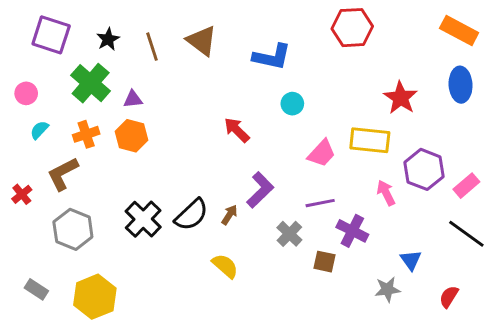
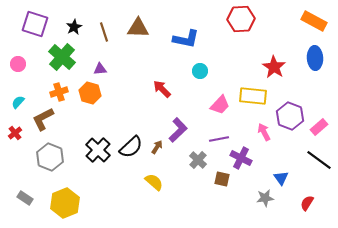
brown triangle: (202, 41) -> (138, 28), turned -35
purple triangle: (133, 99) -> (100, 69), moved
cyan semicircle: (39, 130) -> (18, 102), moved

